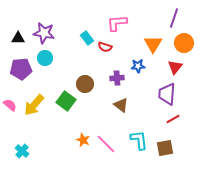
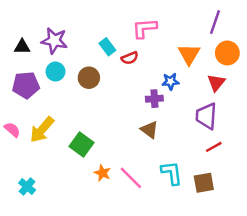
red semicircle: (105, 47) -> (130, 58), turned -40
purple cross: (117, 78) -> (154, 99), moved
brown circle: (85, 84) -> (89, 78), moved
green square: (66, 101) -> (81, 144), moved

